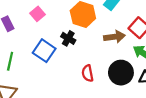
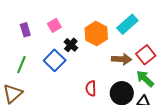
black cross: (68, 38) -> (71, 45), moved

